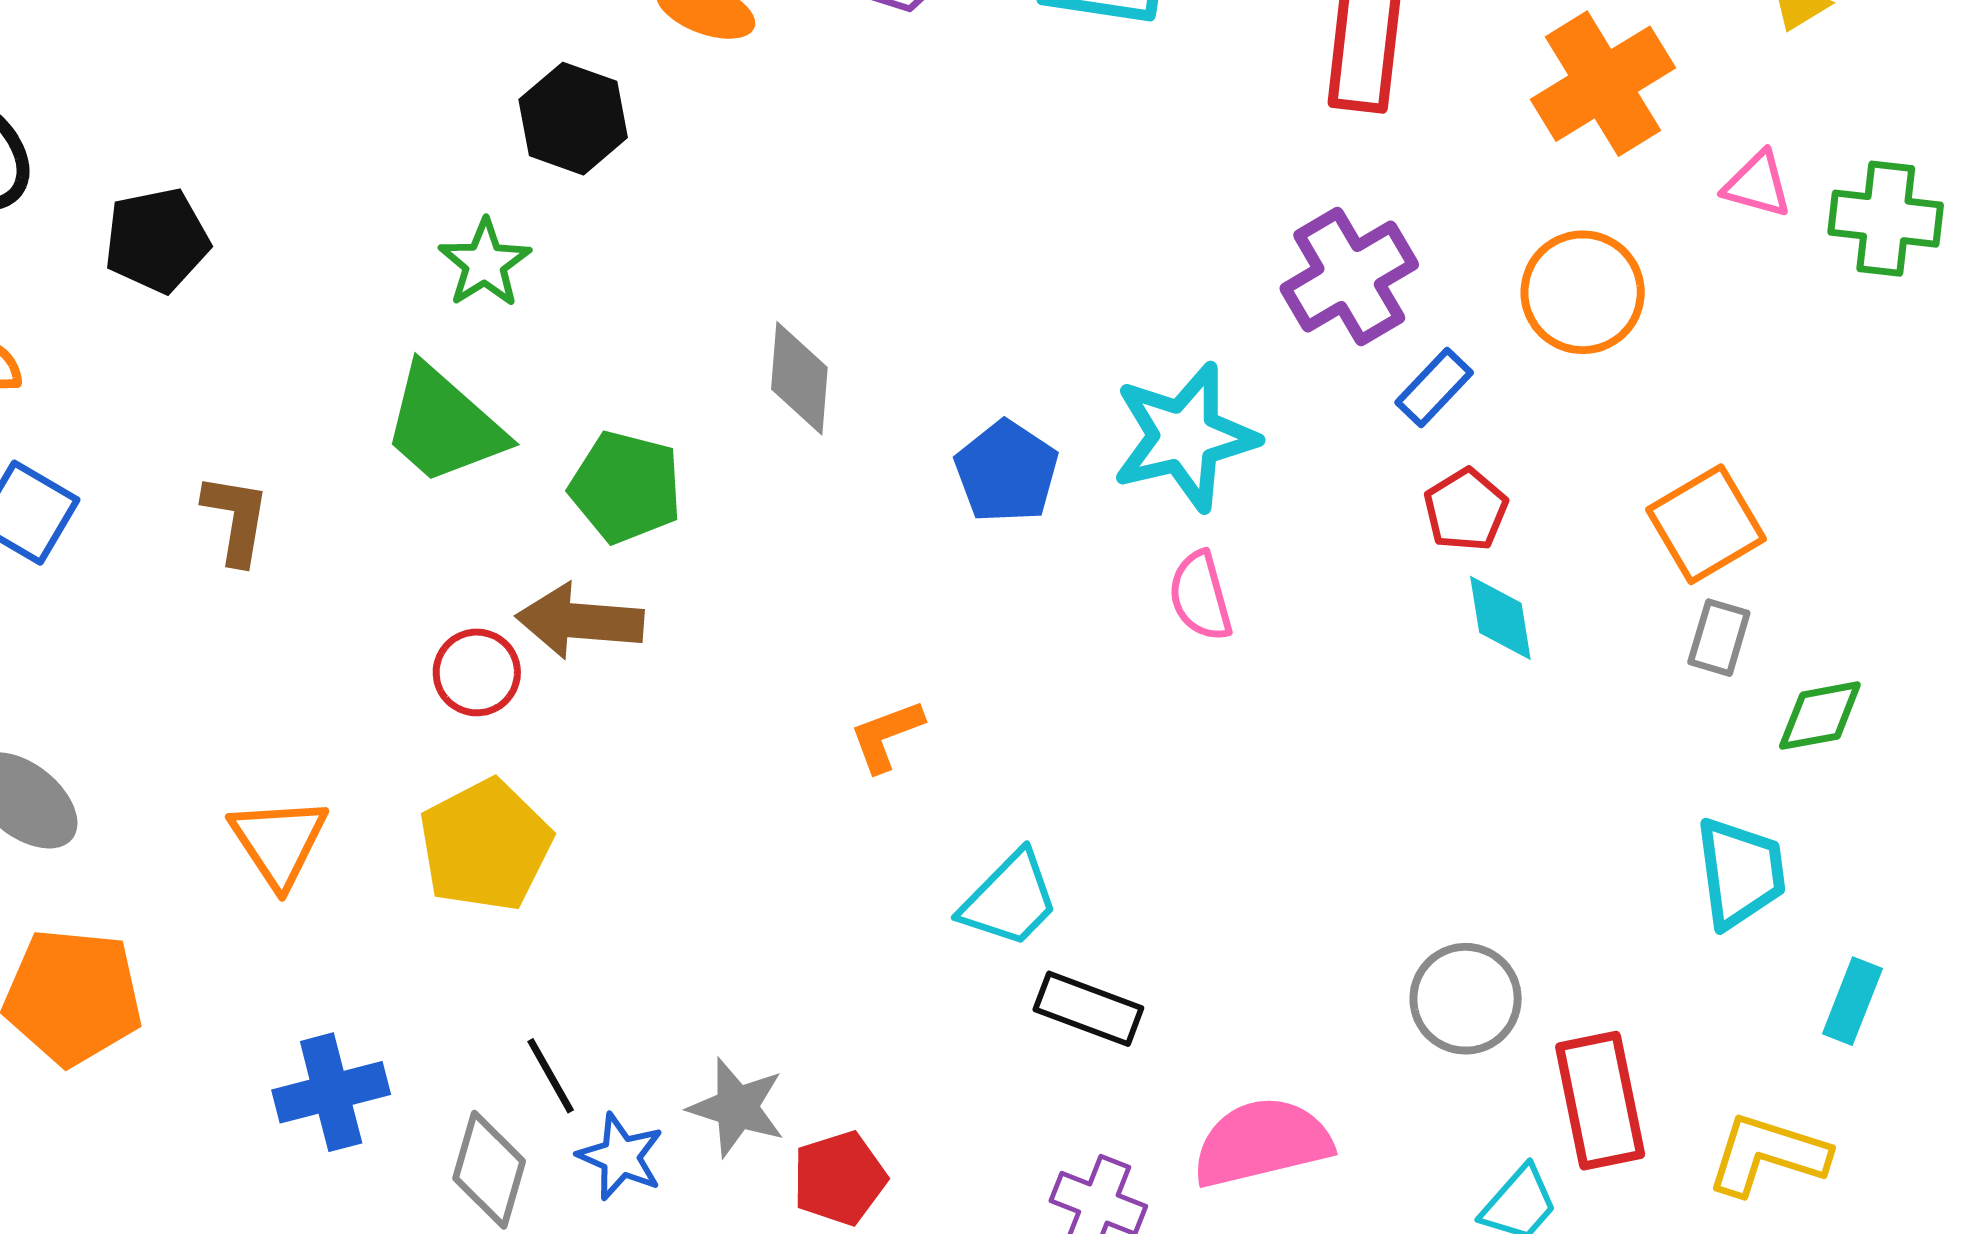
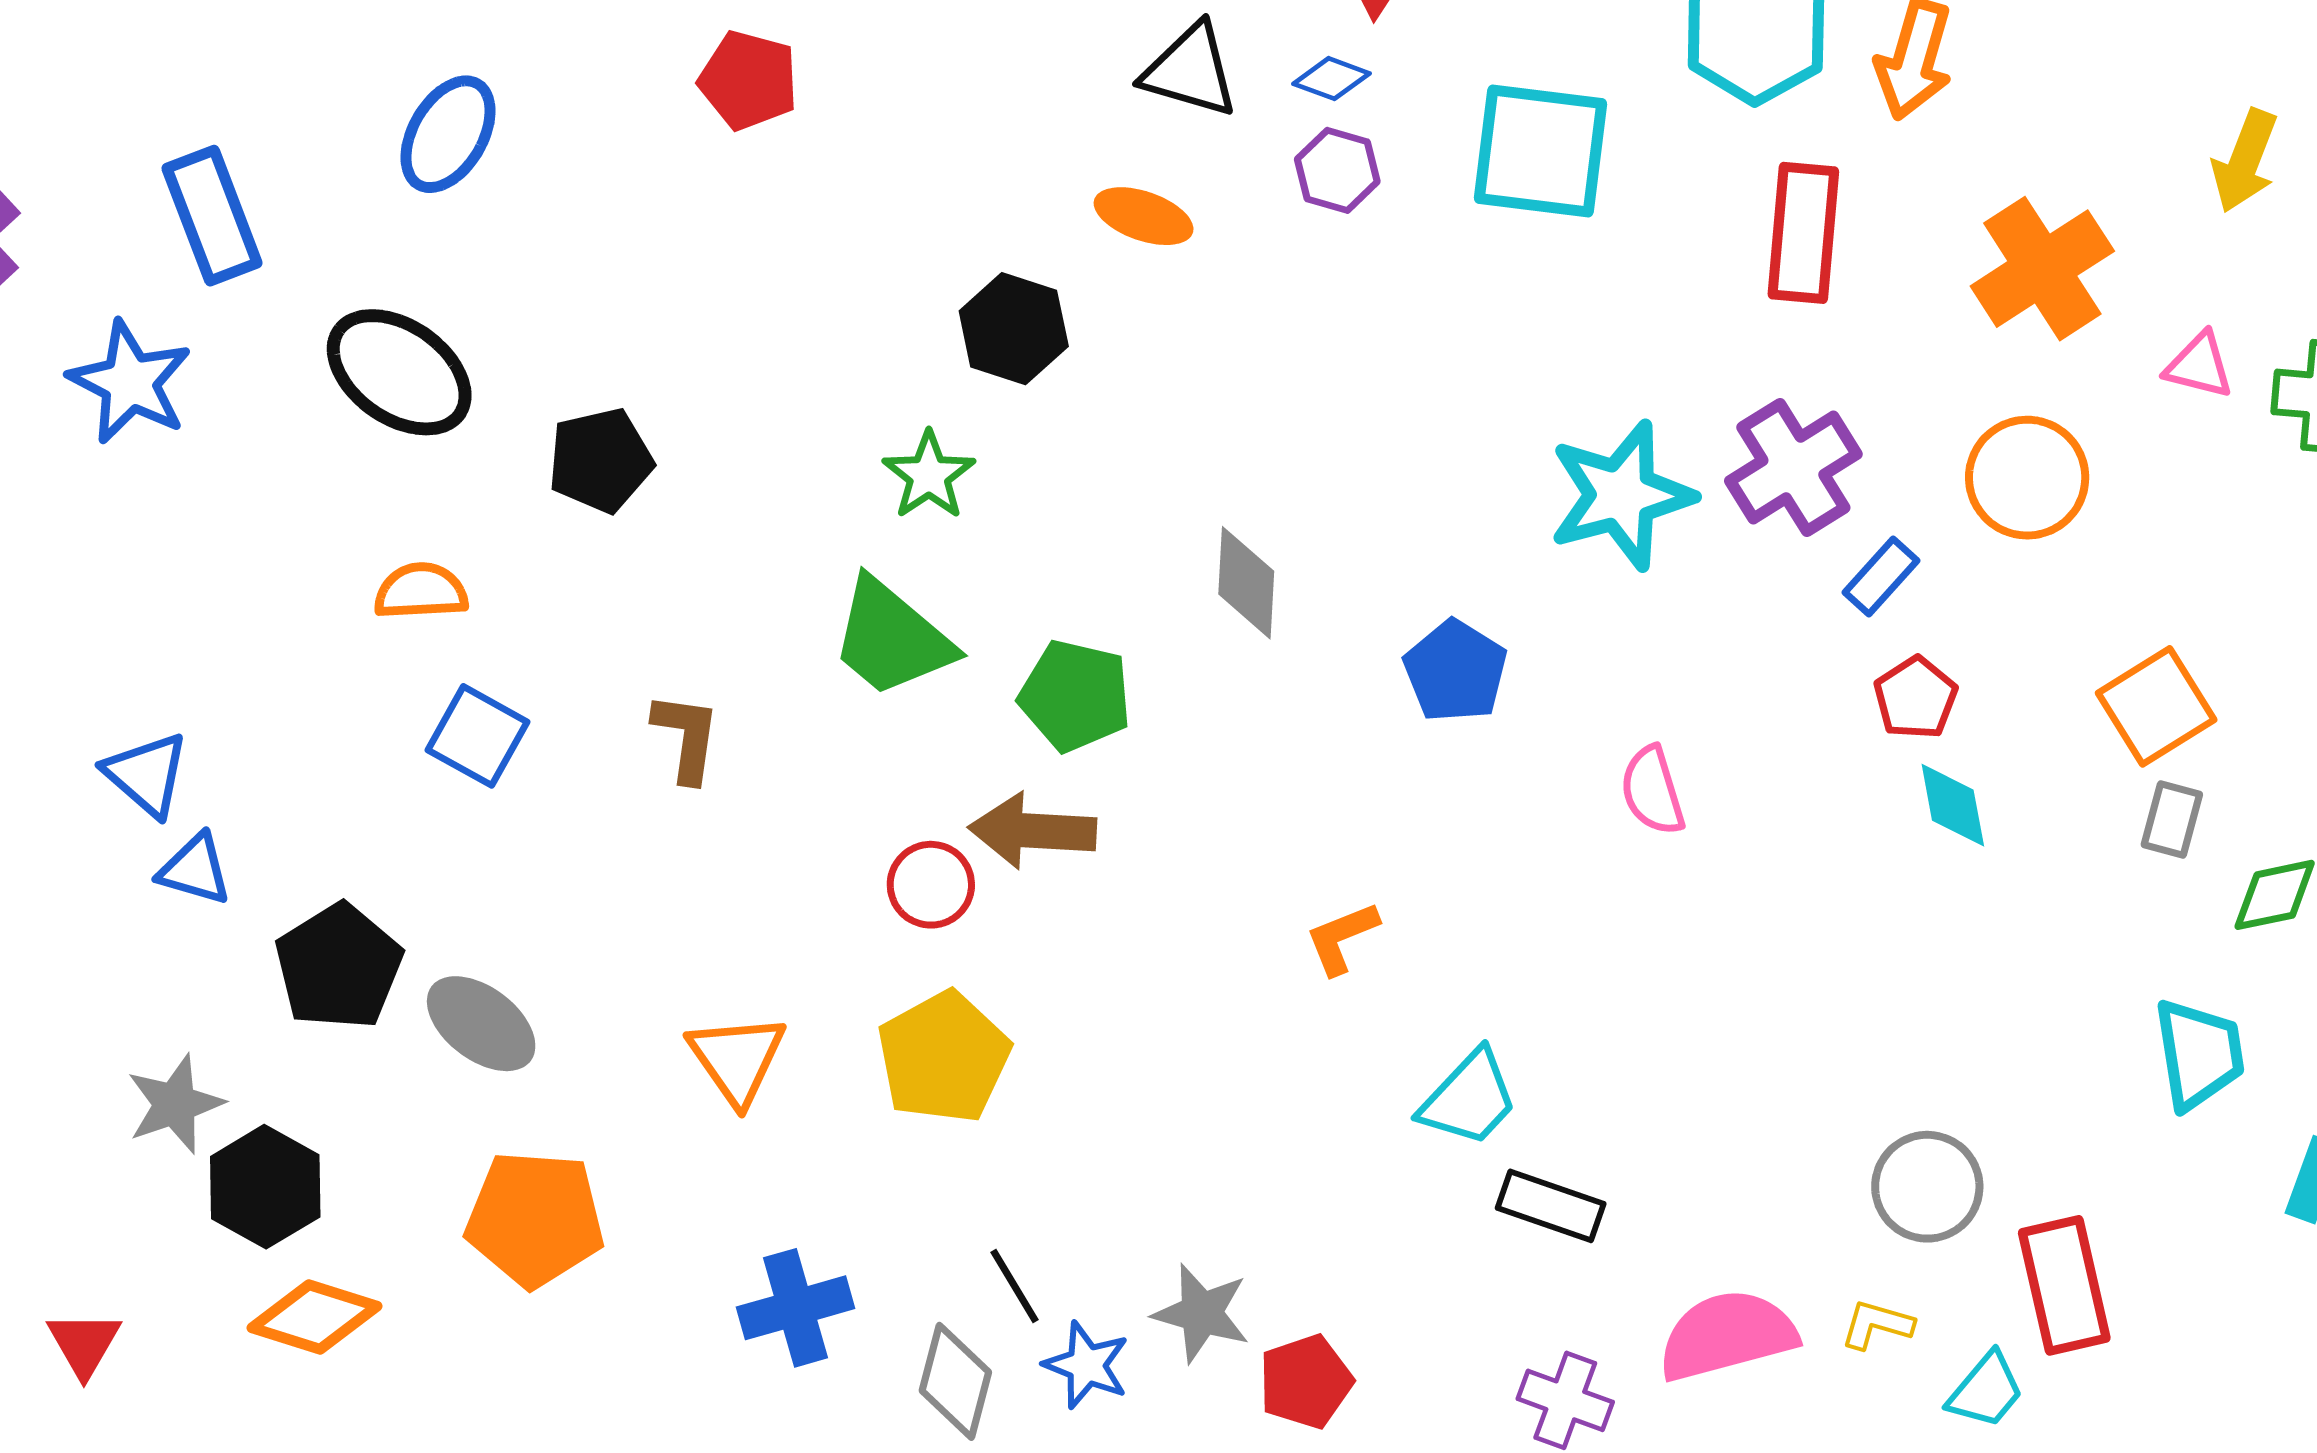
cyan star: (1185, 437) -> (1621, 495), moved
yellow L-shape: (1768, 1155) -> (1877, 1325), moved, size x0.6

